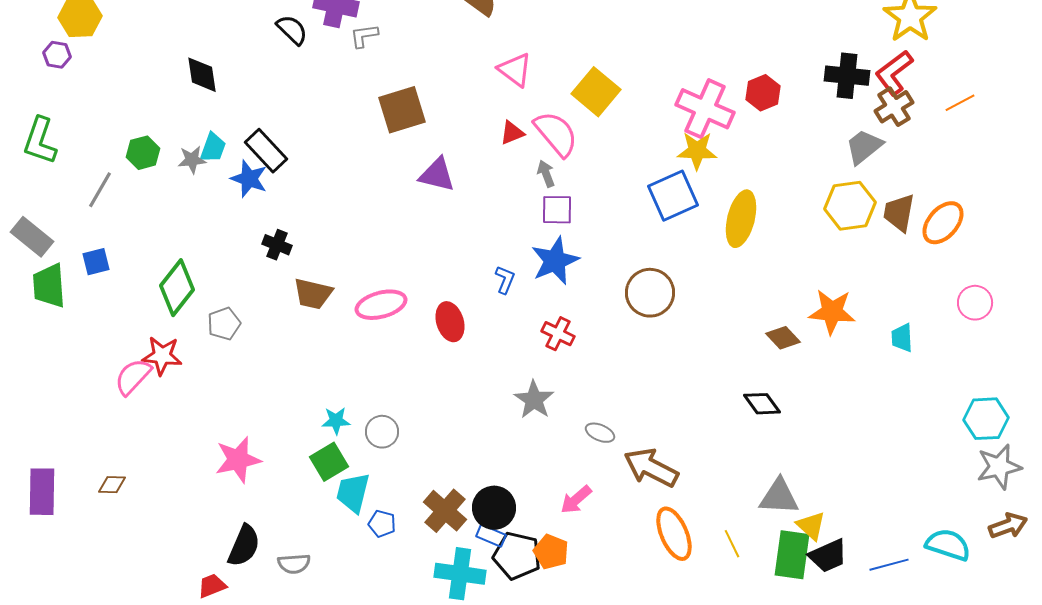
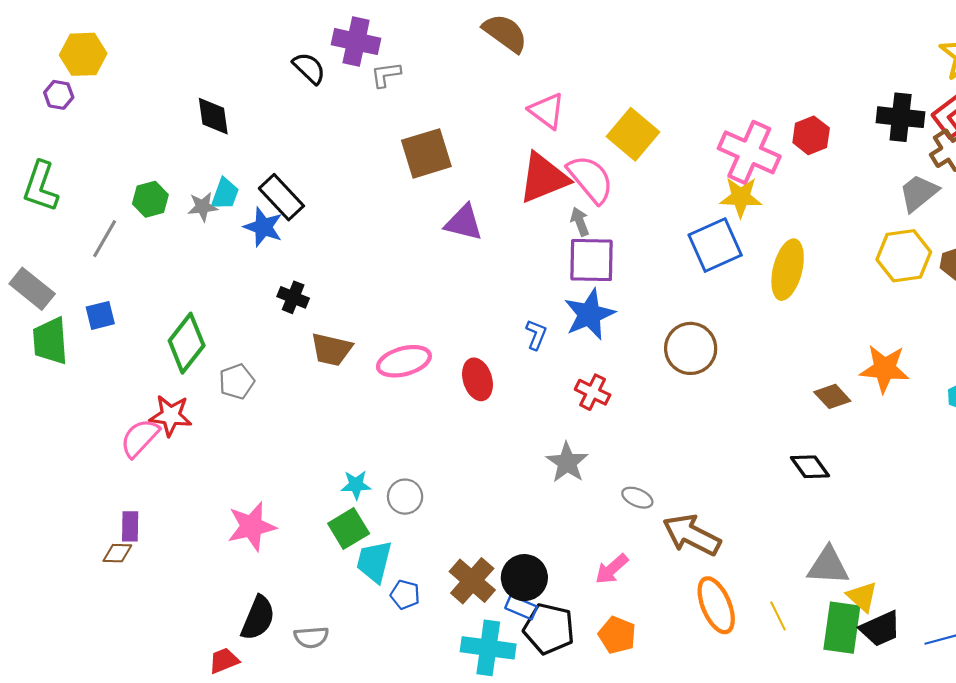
red triangle: (512, 133) -> (544, 178), size x2.0
purple square: (557, 210) -> (592, 260), size x1.4
purple rectangle: (42, 492) -> (130, 526), moved, size x0.6
orange pentagon: (551, 552) -> (617, 635), moved

